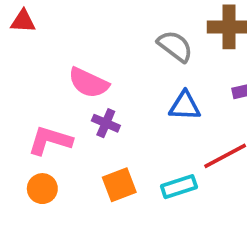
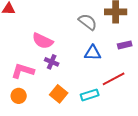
orange square: (119, 185) -> (59, 94), turned -30

